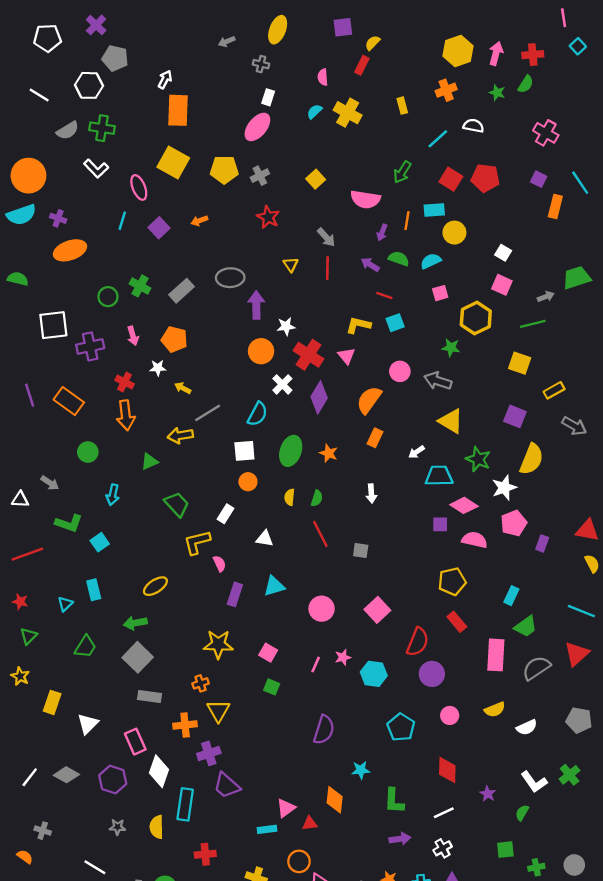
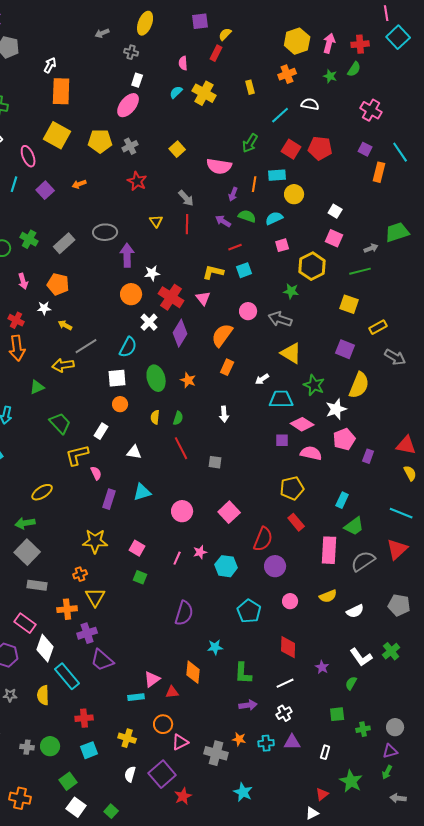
cyan square: (578, 46) -> (398, 37), size x1.6
red line: (384, 295) -> (235, 247), turned -40
green ellipse: (291, 451) -> (156, 378), turned -35
pink rectangle: (135, 742) -> (25, 623), turned -30
cyan rectangle: (185, 804) -> (67, 676), turned -48

